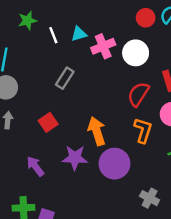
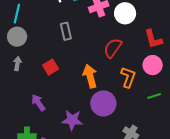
gray rectangle: (65, 78) -> (66, 31), turned -48
red semicircle: (138, 94) -> (113, 48), moved
purple star: (75, 158) -> (72, 120), moved

